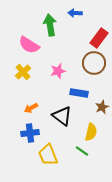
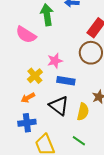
yellow cross: (23, 72) -> (35, 76), moved
blue rectangle: (79, 93) -> (66, 81), moved
yellow semicircle: (91, 132) -> (83, 112), moved

